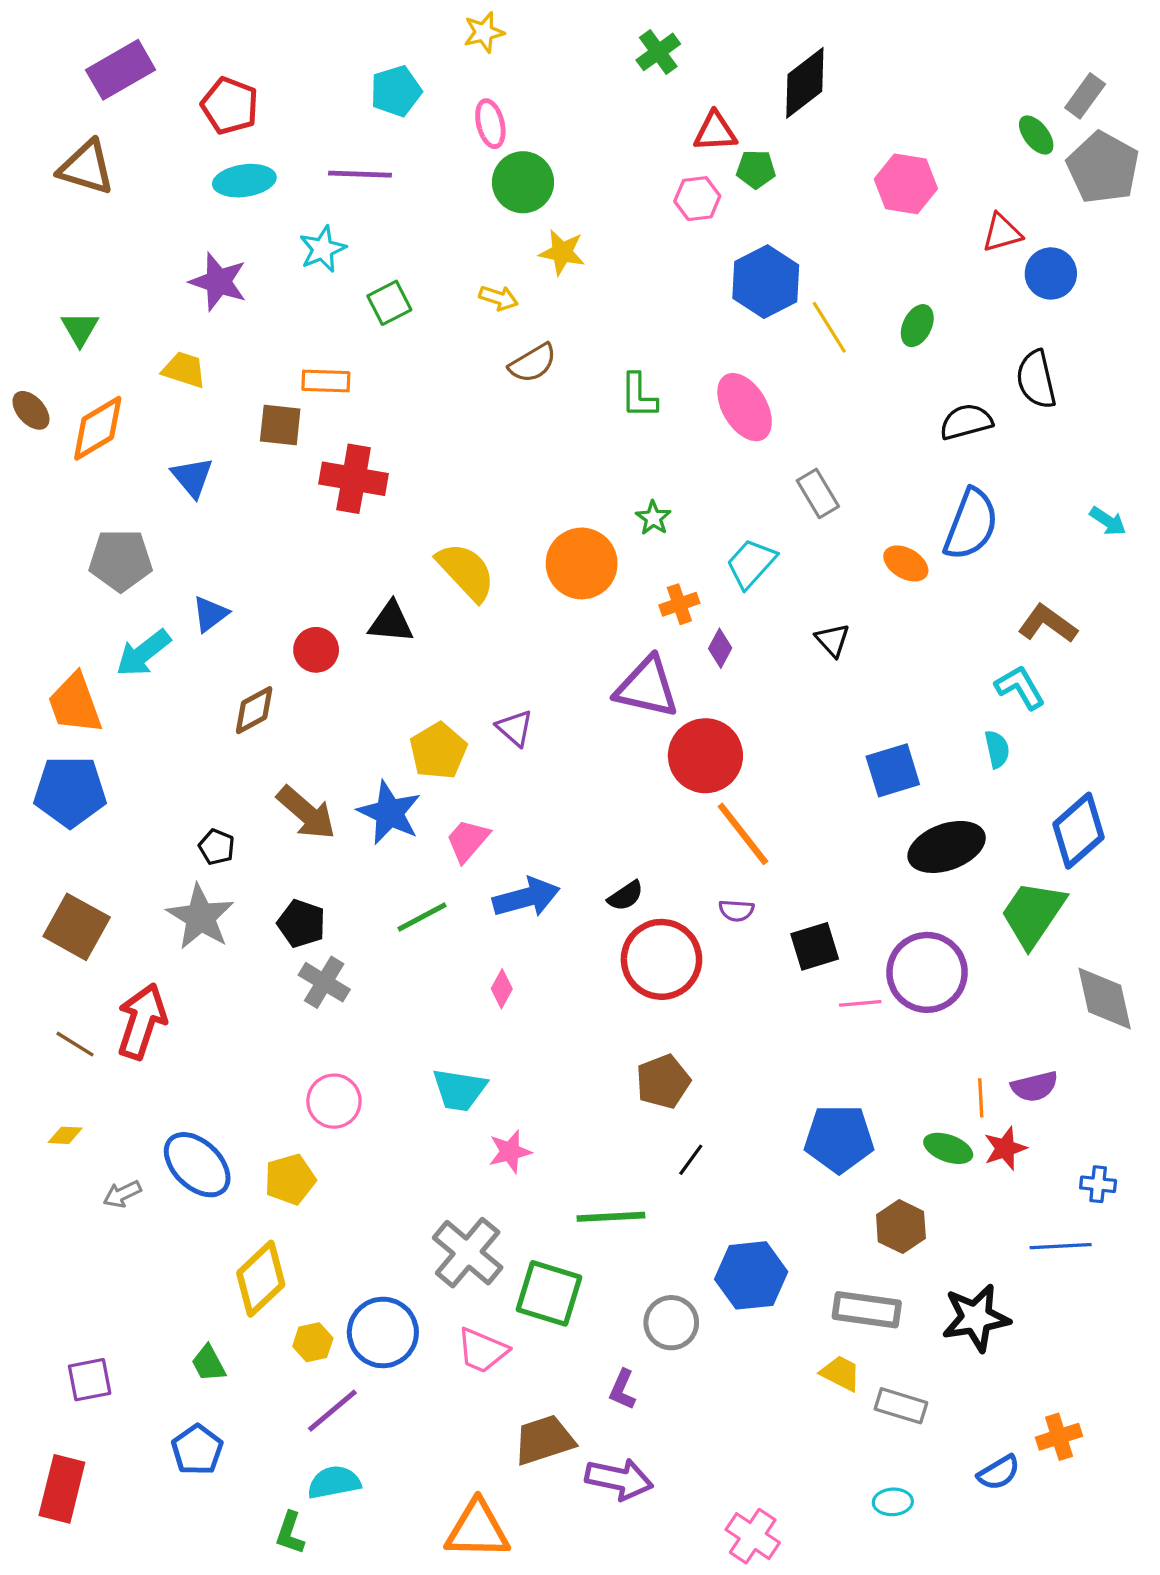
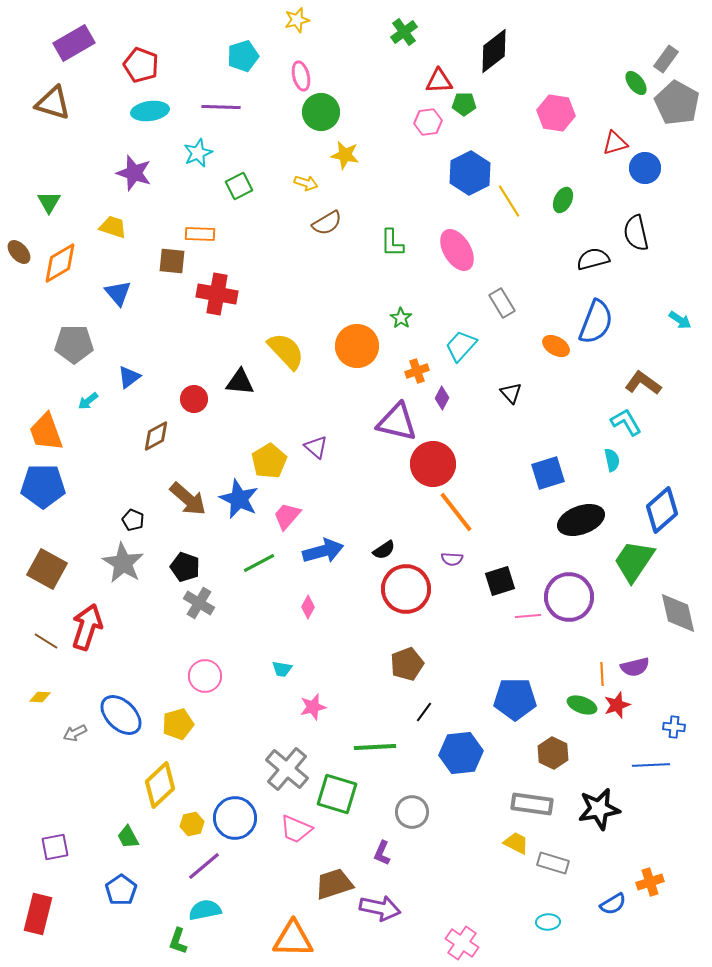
cyan arrow: (143, 653) -> (88, 401), size x0.6
cyan trapezoid: (459, 1090) -> (282, 669), size x0.6
blue hexagon: (751, 1275) -> (461, 753), moved

